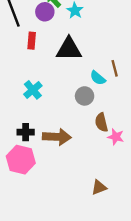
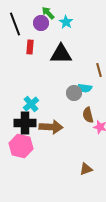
cyan semicircle: (98, 78) -> (85, 88), moved, turned -32
cyan cross: (33, 90) -> (31, 104), moved
black cross: (26, 132) -> (25, 123), size x1.5

